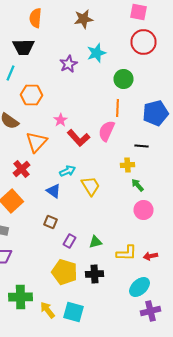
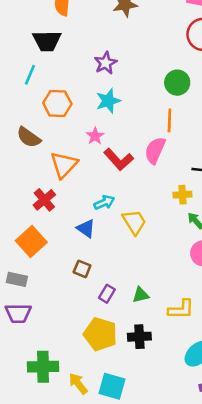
cyan star: (96, 53) -> (108, 101), moved

